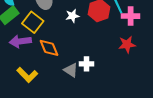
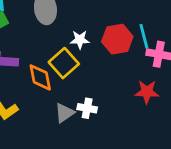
yellow square: (33, 22) -> (64, 63), moved
gray triangle: (71, 70) -> (65, 113), turned 42

